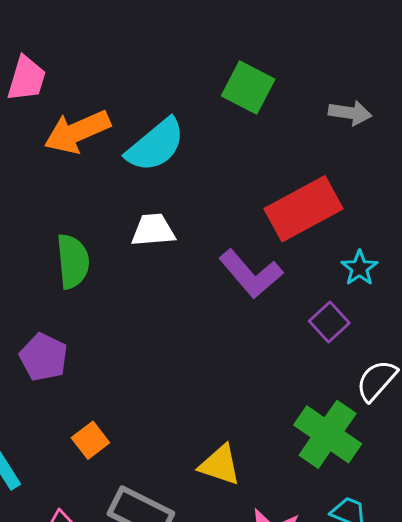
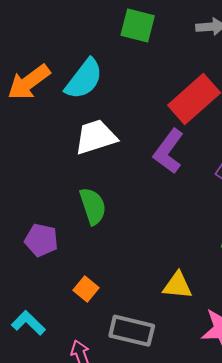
white trapezoid: (153, 230) -> (96, 137), size x1.4
green semicircle: (73, 261) -> (93, 206), moved
purple L-shape: (251, 274) -> (169, 151), turned 90

